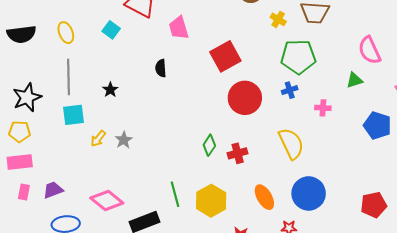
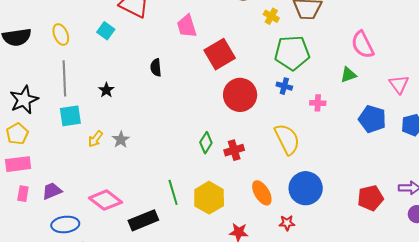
pink trapezoid: (179, 28) -> (187, 26), moved
blue cross: (290, 90) -> (284, 86), turned 35
yellow pentagon: (20, 132) -> (17, 134), turned -30

